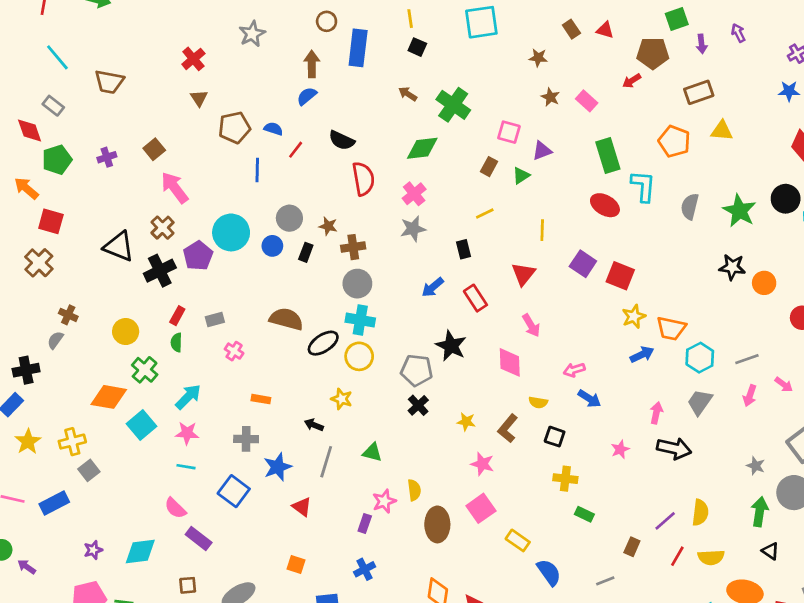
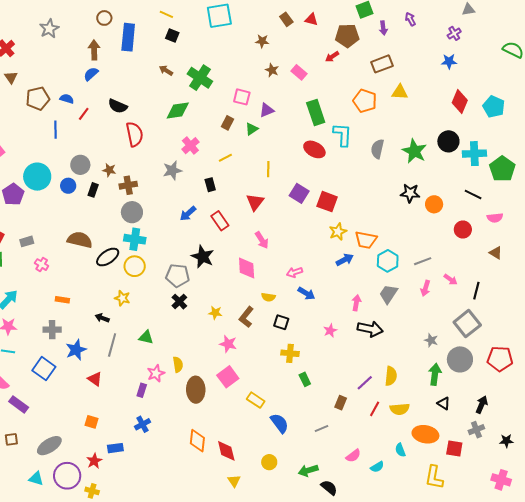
yellow line: (410, 19) -> (166, 14), turned -56
pink cross: (414, 194) -> (190, 146), moved
green rectangle: (584, 514) -> (305, 379), turned 40

